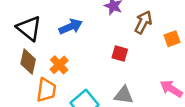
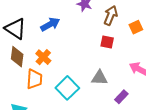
red square: (120, 53) -> (107, 42), moved

